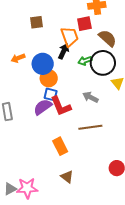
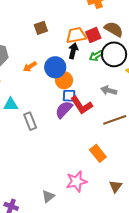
red square: (84, 24) -> (93, 35), moved
orange trapezoid: (70, 37) -> (76, 35), turned -70
orange rectangle: (60, 146) -> (98, 153), moved
brown triangle: (67, 177) -> (115, 186), moved, turned 40
pink star: (27, 188) -> (77, 181), moved

